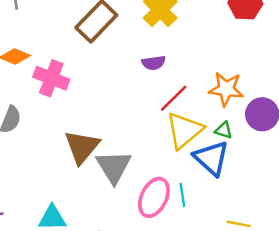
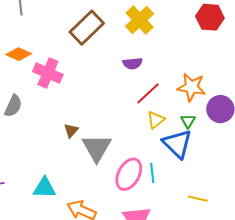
yellow triangle: (184, 130) -> (156, 120), size x0.6
green triangle: (223, 130) -> (188, 121), turned 42
brown triangle: (82, 147) -> (71, 130), size x0.5

